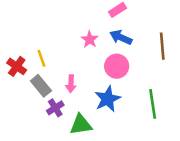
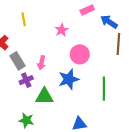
blue arrow: (121, 37) -> (109, 22), moved
yellow line: (41, 58) -> (24, 19), moved

